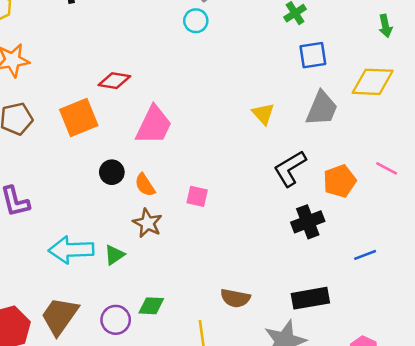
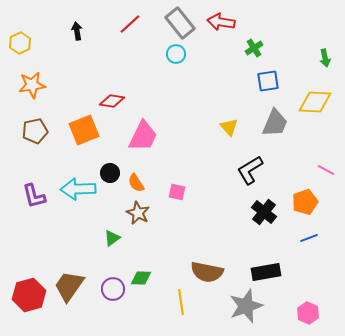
orange pentagon: (340, 181) -> (305, 202), moved
black cross: (308, 222) -> (264, 212), turned -30
cyan arrow: (71, 250) -> (78, 189), moved
brown semicircle: (235, 298) -> (207, 272), size x1.4

